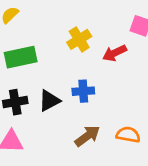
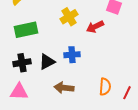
orange semicircle: (128, 135) -> (105, 87), turned 84
brown arrow: (87, 136) -> (64, 88), moved, turned -138

